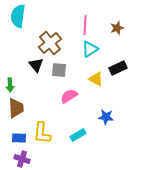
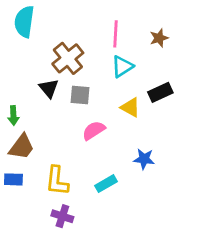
brown trapezoid: (16, 108) -> (22, 147), turned 40
blue rectangle: (19, 138) -> (13, 179), moved
purple cross: (22, 159) -> (62, 216), moved

